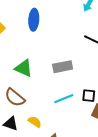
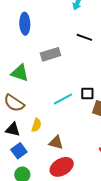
gray rectangle: (63, 67) -> (50, 54), moved
yellow semicircle: (35, 122) -> (36, 125), turned 80

